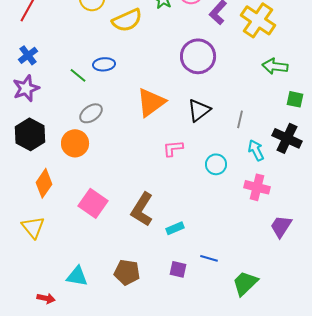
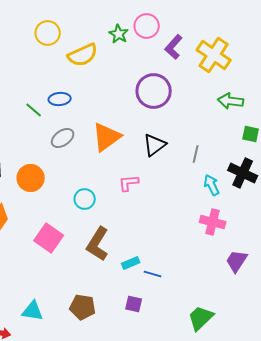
gray ellipse: (91, 113) -> (63, 138), moved
cyan circle: (216, 164) -> (85, 199), moved
blue line: (209, 258) -> (153, 274), moved

